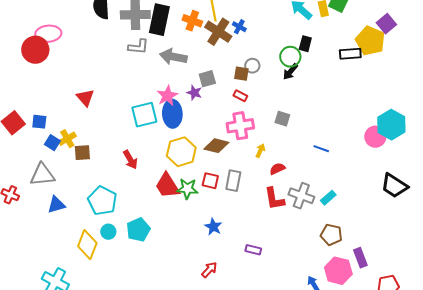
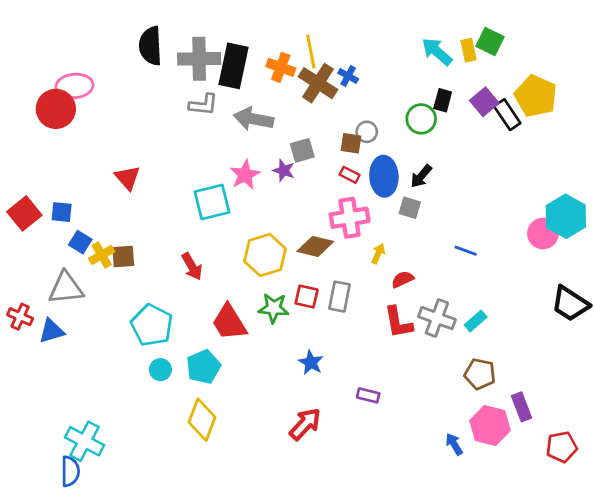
purple square: (386, 24) -> (484, 102), moved
black rectangle: (350, 54) -> (507, 115), turned 60
black arrow: (290, 72) -> (421, 176), moved
blue ellipse: (172, 114) -> (384, 176), moved
yellow cross: (67, 139) -> (102, 255), moved
red trapezoid: (167, 186) -> (229, 322), moved
blue triangle: (56, 205) -> (52, 331), moved
yellow diamond: (87, 245) -> (202, 420), moved
red arrow: (209, 270) -> (305, 424), size x1.4

